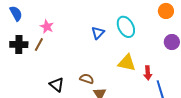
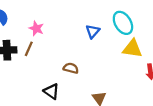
yellow triangle: (127, 63) -> (132, 49), moved
brown semicircle: (87, 79) -> (71, 68), moved

